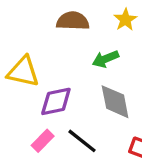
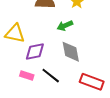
pink rectangle: (43, 141) -> (27, 75), turned 64

